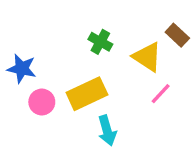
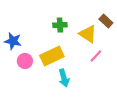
green cross: (100, 42) -> (60, 25), turned -32

